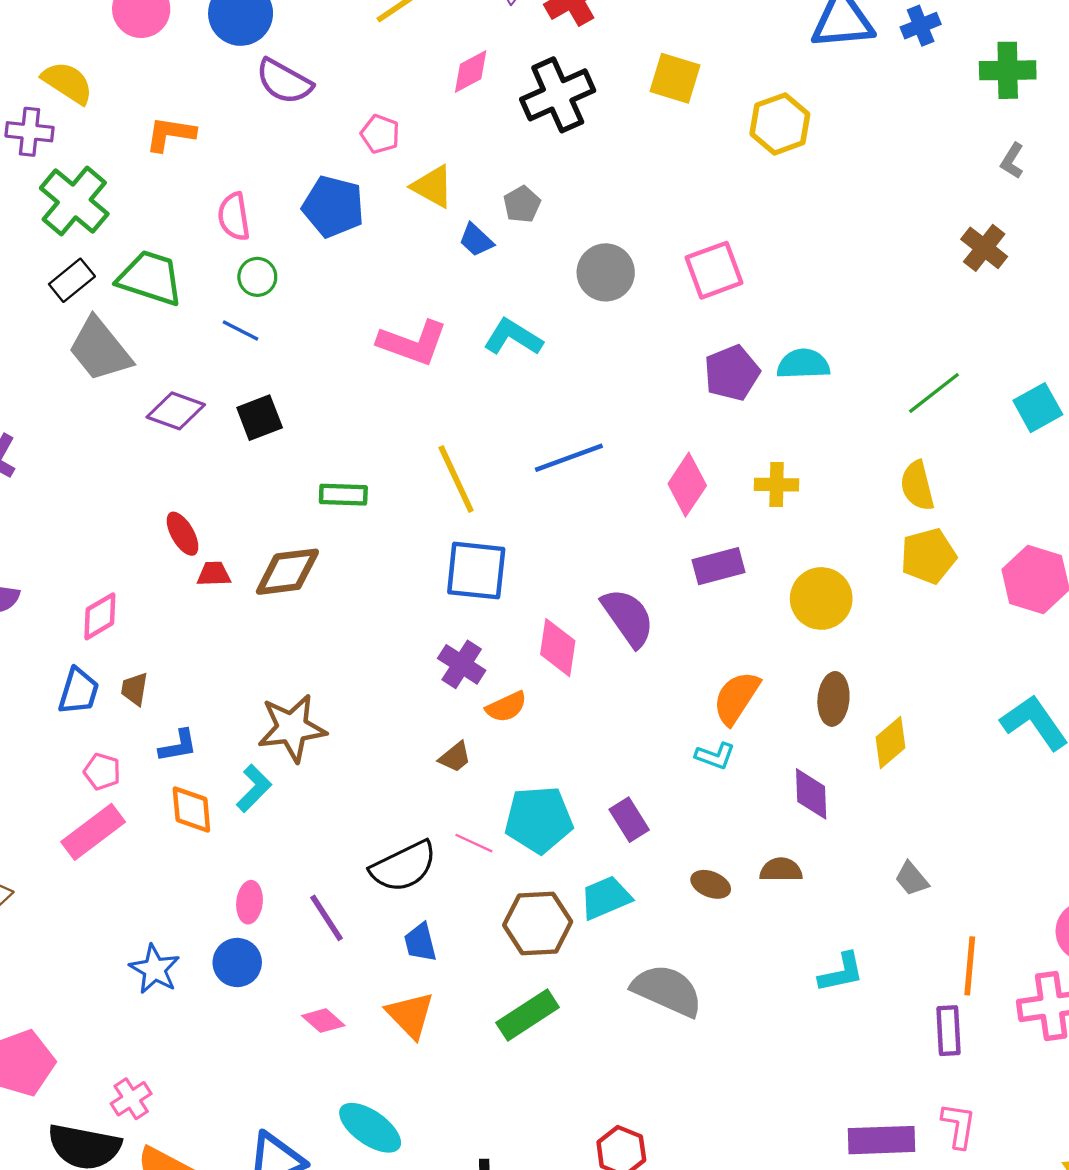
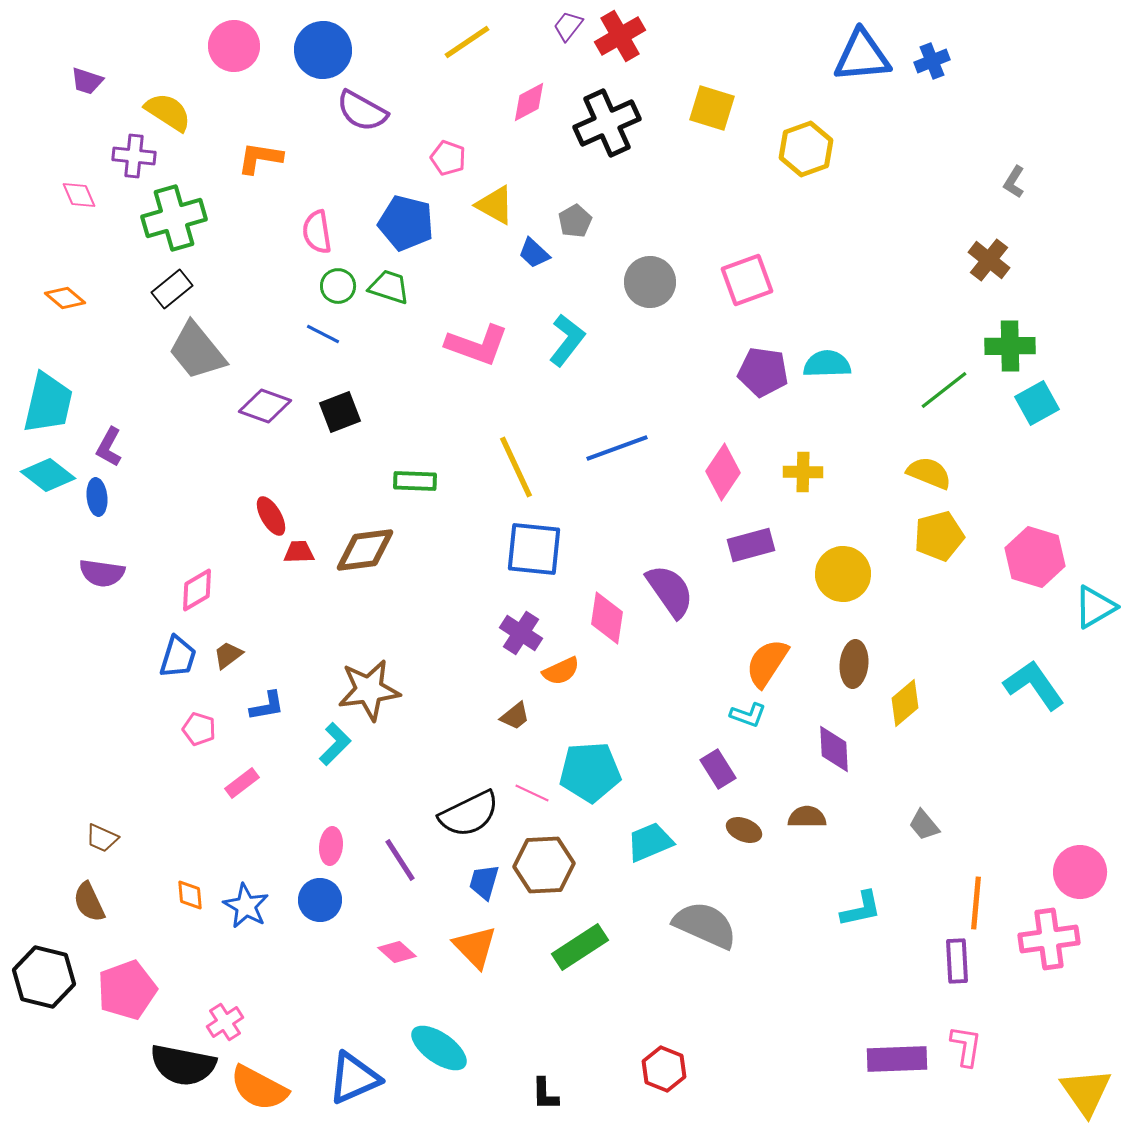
green cross: (1008, 70) -> (1010, 346), moved
green cross: (74, 201) -> (174, 218), turned 34
green trapezoid: (150, 278) -> (389, 287), moved, size x0.7
cyan L-shape: (513, 337) -> (567, 340), turned 96
purple pentagon: (732, 373) -> (763, 372), turned 30
yellow semicircle: (917, 486) -> (929, 473), turned 126
brown trapezoid: (134, 689) -> (228, 655), turned 44
orange diamond: (191, 810) -> (190, 895), moved, size x0.7
purple rectangle: (629, 820) -> (718, 769), moved
pink rectangle: (93, 832) -> (242, 783), moved, size x0.6
brown hexagon: (538, 923) -> (544, 865), moved
blue trapezoid: (420, 942) -> (484, 882), turned 30

